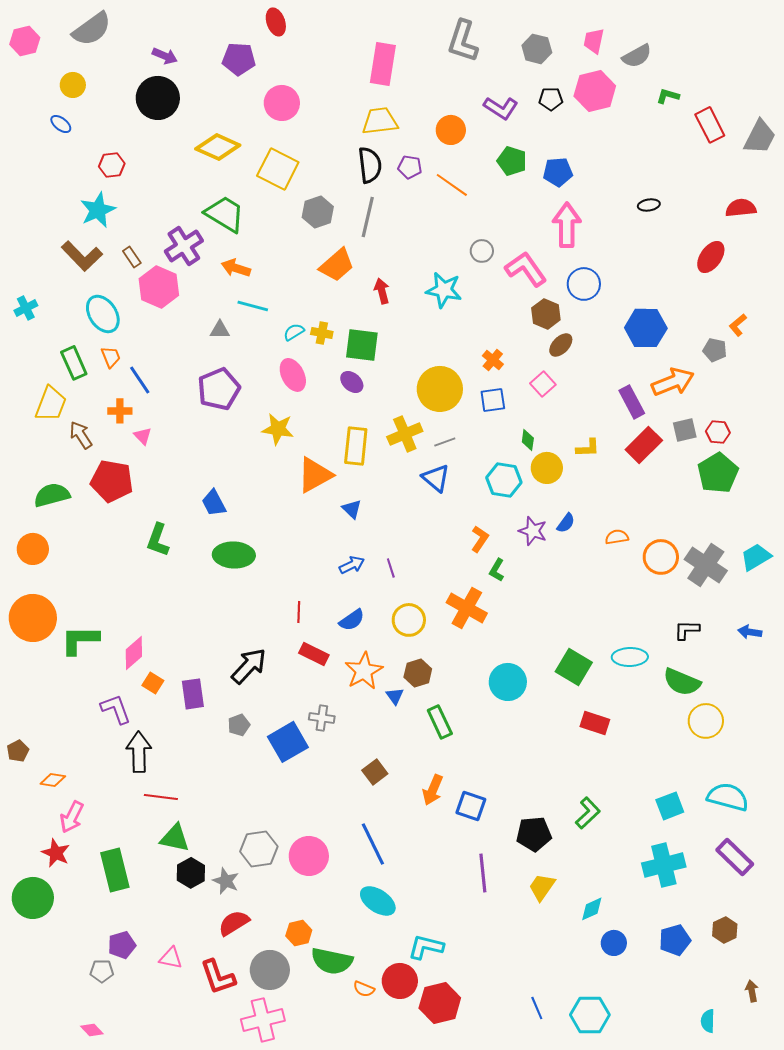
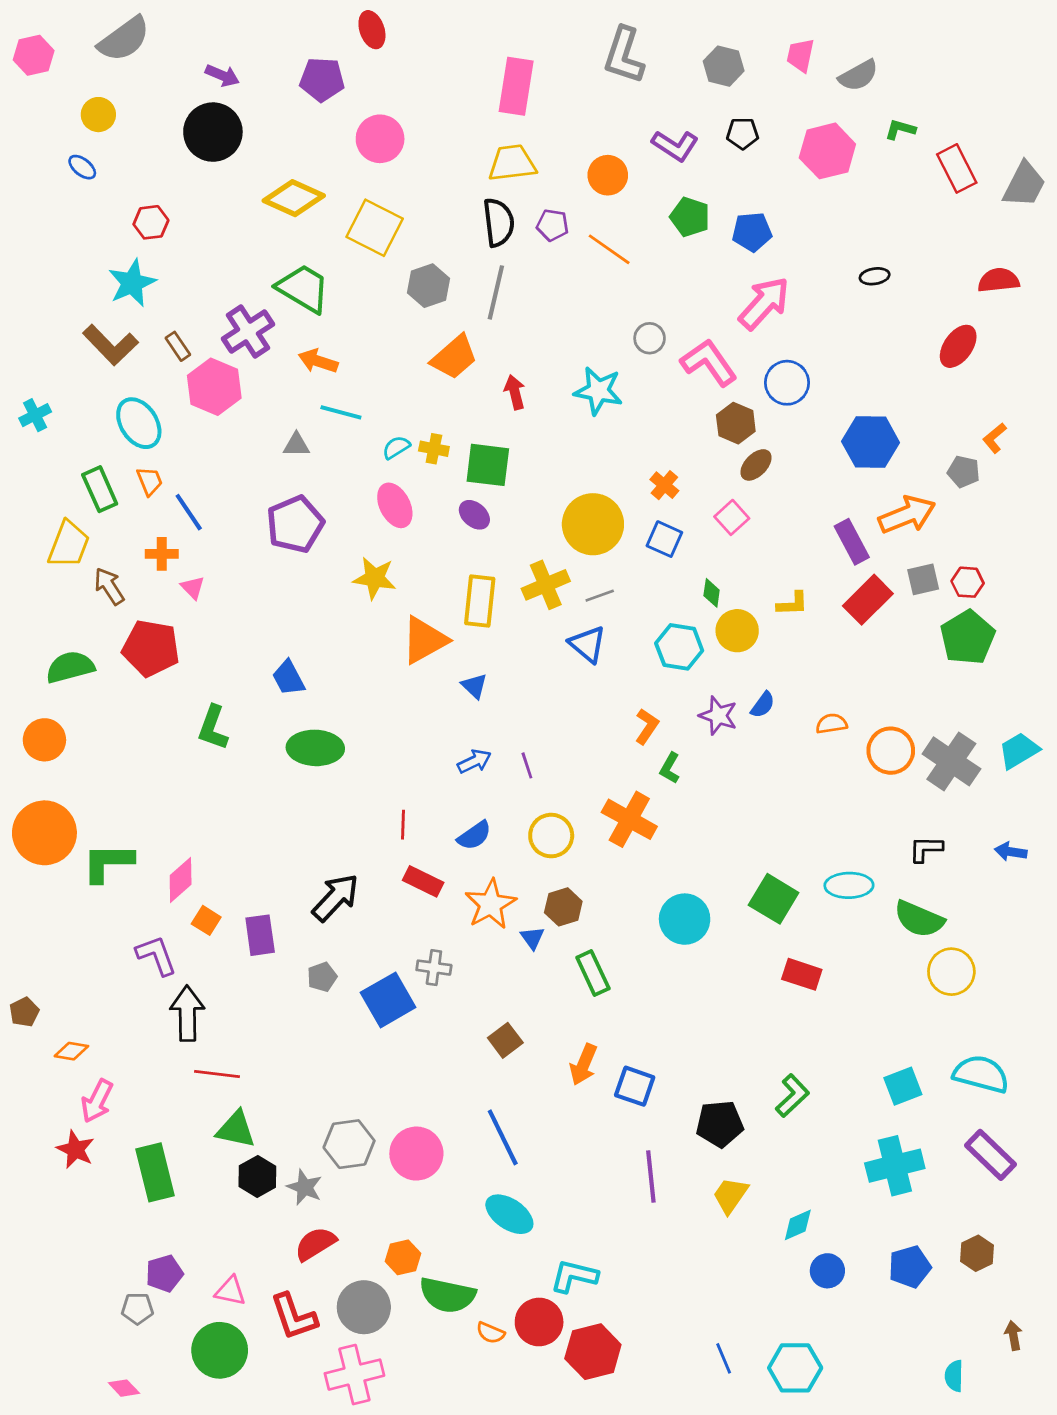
pink hexagon: (595, 91) -> (827, 151), moved
pink arrow: (567, 225) -> (764, 303), turned 42
blue square: (493, 400) -> (664, 539), turned 32
green circle: (33, 898) -> (220, 1350), moved

